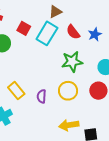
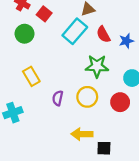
red square: (24, 28) -> (44, 14), moved
yellow rectangle: (16, 91) -> (31, 76), moved

